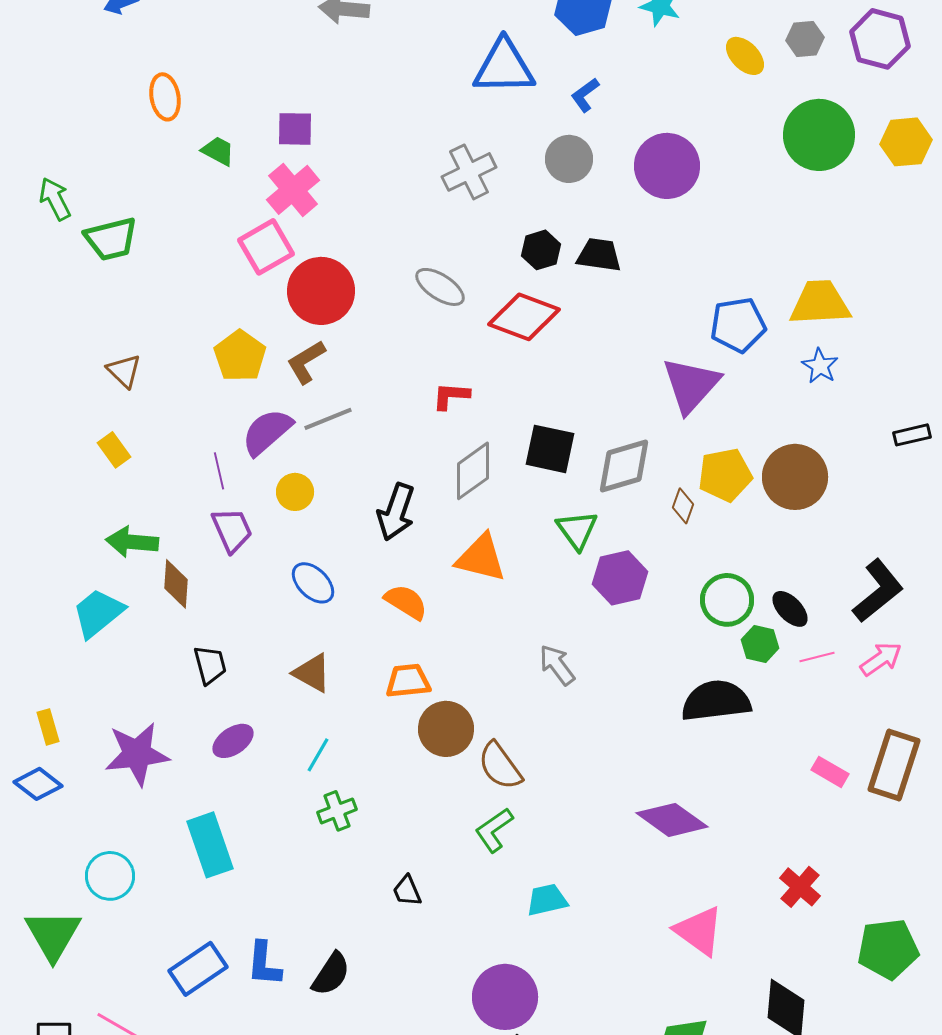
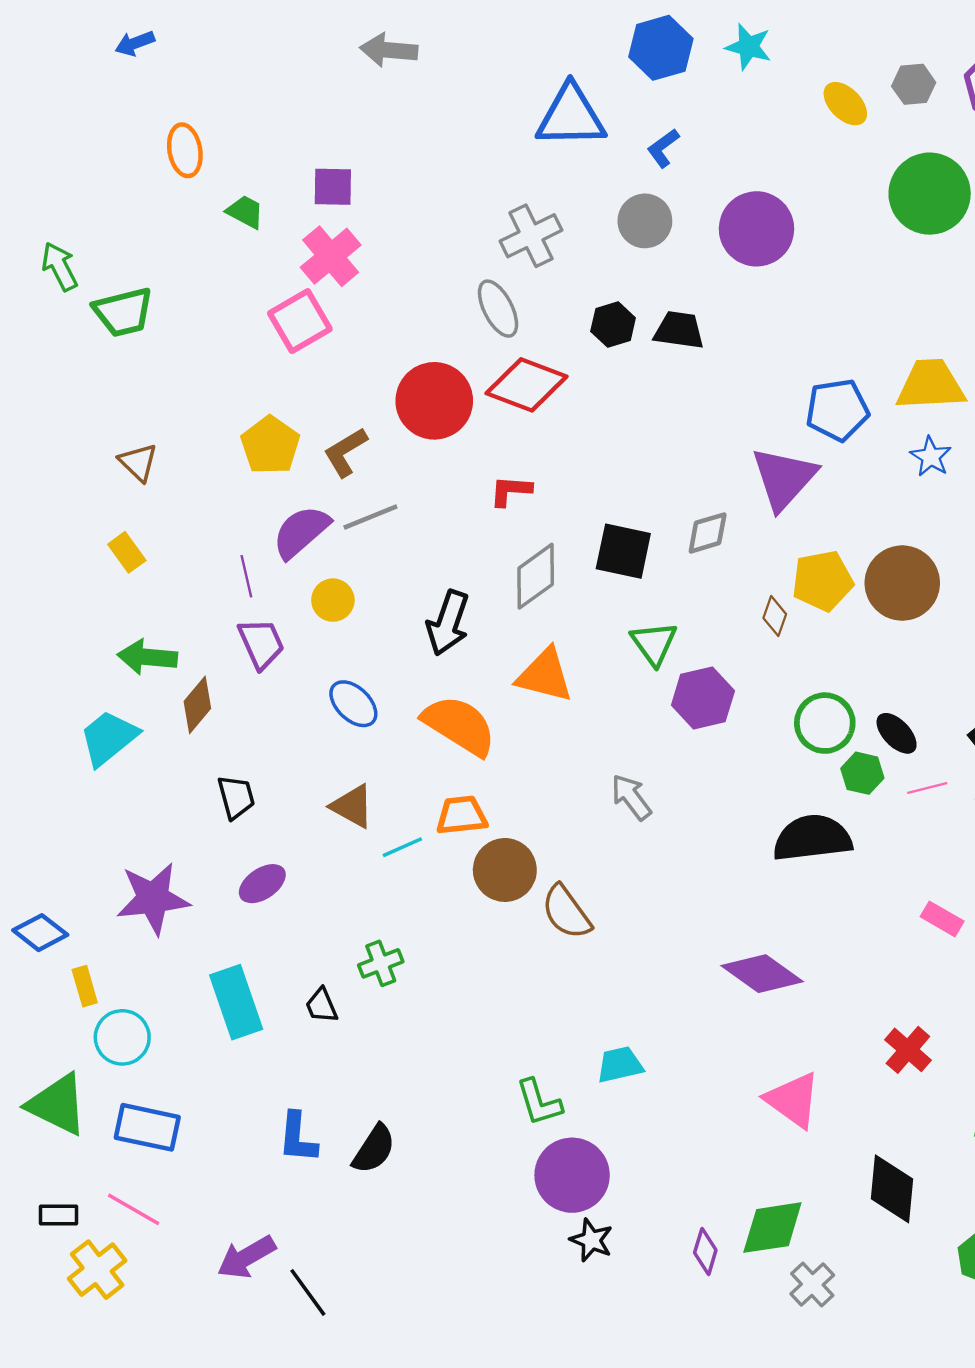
gray ellipse: (440, 287) -> (498, 309), moved, turned 30
red circle: (321, 291) -> (434, 401), moved
red diamond: (524, 317) -> (526, 385), moved
gray diamond: (624, 466) -> (708, 533), moved, size x0.7
brown diamond: (176, 584) -> (197, 705), turned 36
orange semicircle: (406, 602) -> (459, 725), size x1.5
yellow rectangle: (48, 727) -> (85, 986), moved
cyan line: (318, 755) -> (402, 847), moved, turned 36
green L-shape: (494, 830) -> (539, 1102), moved, turned -72
black trapezoid: (407, 891) -> (322, 1005), moved
green triangle: (53, 935) -> (57, 1105), turned -34
blue rectangle: (198, 969) -> (147, 1127), moved, turned 46

